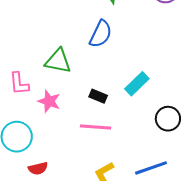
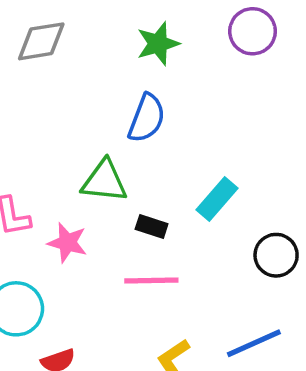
green triangle: (58, 61) -> (104, 181), moved

